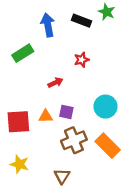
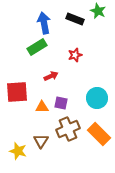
green rectangle: (23, 53) -> (37, 47), moved
red square: (18, 122) -> (17, 92), moved
brown triangle: (62, 176) -> (41, 141), moved

